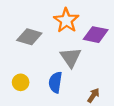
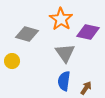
yellow circle: (21, 82) -> (12, 61), moved
blue semicircle: (55, 82) -> (64, 81), moved

